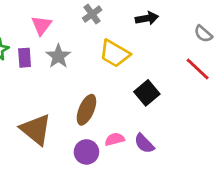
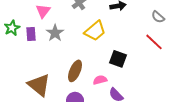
yellow trapezoid: (115, 53) -> (95, 31), turned -70
black square: (147, 93) -> (118, 59), turned -30
pink semicircle: (115, 139) -> (100, 80), moved

